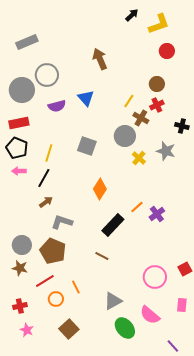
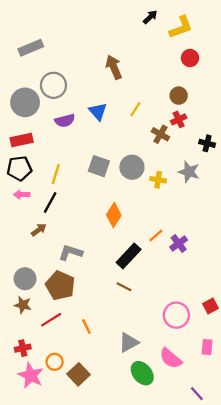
yellow line: (129, 101) -> (135, 109), moved
gray circle: (125, 136) -> (132, 167), moved
black pentagon: (17, 148) -> (19, 168), turned -30
yellow cross: (139, 158) -> (158, 180), turned -32
brown arrow: (46, 202) -> (39, 230), moved
brown line: (102, 256) -> (124, 287), moved
orange circle: (56, 299) -> (55, 362), moved
pink star: (27, 330) -> (31, 375), size x1.6

